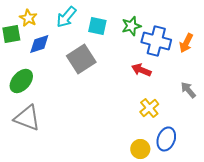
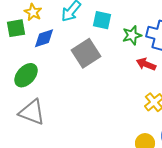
green star: (131, 26) -> (132, 35), moved

